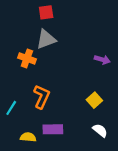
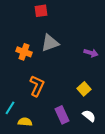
gray triangle: (46, 39) -> (50, 43), moved
cyan line: (11, 108) -> (10, 108), moved
purple rectangle: (53, 129) -> (62, 115), moved, turned 66

